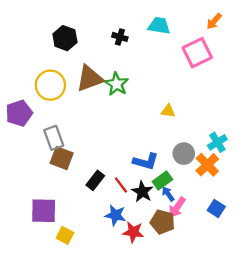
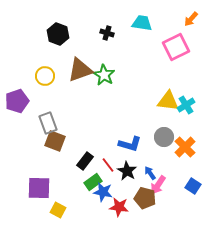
yellow circle: (50, 85) -> (45, 76), size x0.7
yellow triangle: (168, 111) -> (168, 101), moved, size x1.6
cyan cross: (217, 142) -> (186, 105), moved
green rectangle: (162, 180) -> (93, 182), moved

